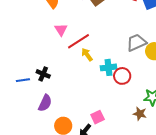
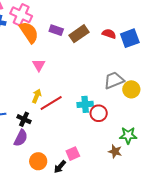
red line: (78, 41) -> (51, 103), moved
yellow arrow: (87, 55) -> (37, 96), moved, turned 56
black cross: (43, 74) -> (24, 119), moved

